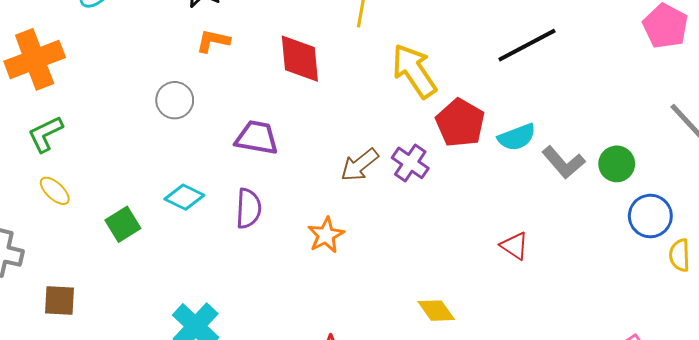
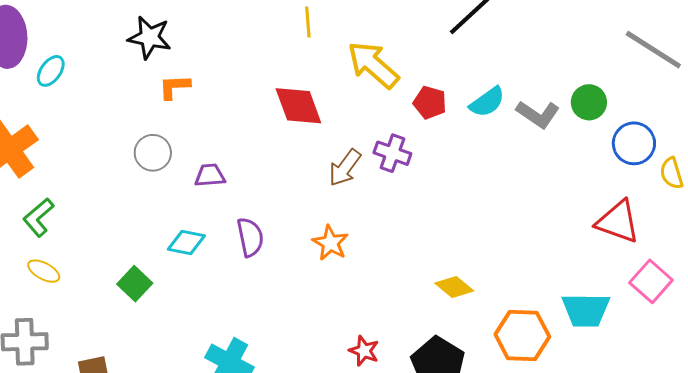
red diamond: (300, 59) -> (298, 106), moved
red pentagon: (460, 123) -> (430, 103), size x0.7
purple trapezoid: (257, 138) -> (210, 175), moved, size x0.7
yellow ellipse: (55, 191) -> (44, 271), moved
red triangle: (514, 246) -> (618, 222), moved, size x1.6

